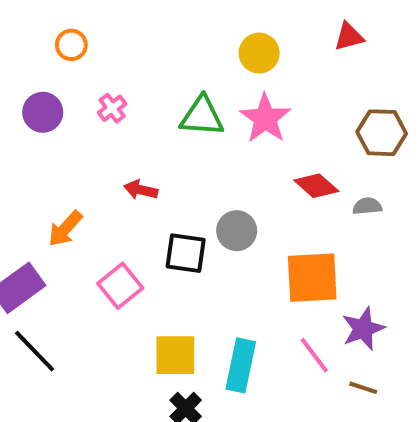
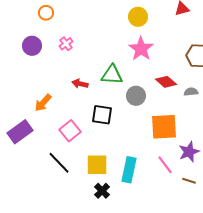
green triangle: (202, 116) -> (112, 75), moved
gray circle: (237, 231) -> (136, 96), moved
black line: (35, 351) -> (59, 163), moved

